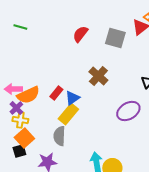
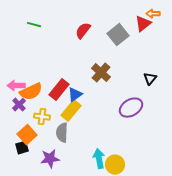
green line: (20, 27) -> (34, 25), moved
gray square: (115, 38) -> (118, 35), turned 35
red rectangle: (56, 93) -> (59, 90), size x1.5
yellow cross: (20, 120) -> (42, 117), moved

